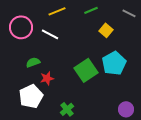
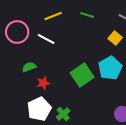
green line: (91, 10) -> (87, 15), turned 40
yellow square: (106, 30) -> (115, 38), moved
white pentagon: (31, 96) -> (39, 109), moved

